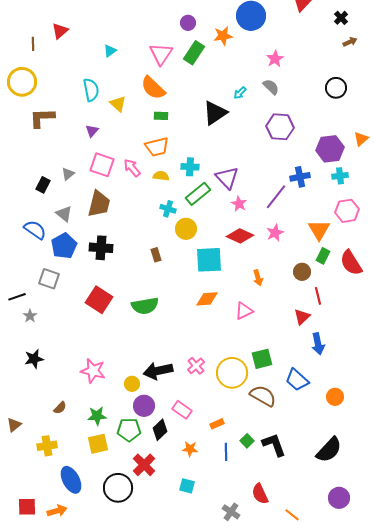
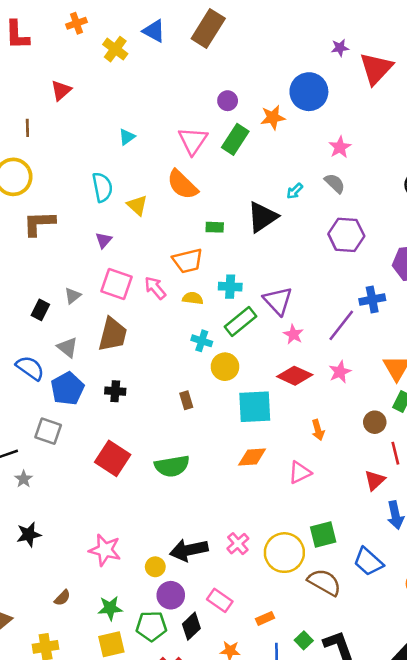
red triangle: (60, 31) -> (61, 90), moved
green rectangle: (161, 116) -> (215, 227), moved
black cross: (101, 248) -> (115, 391), size x0.7

